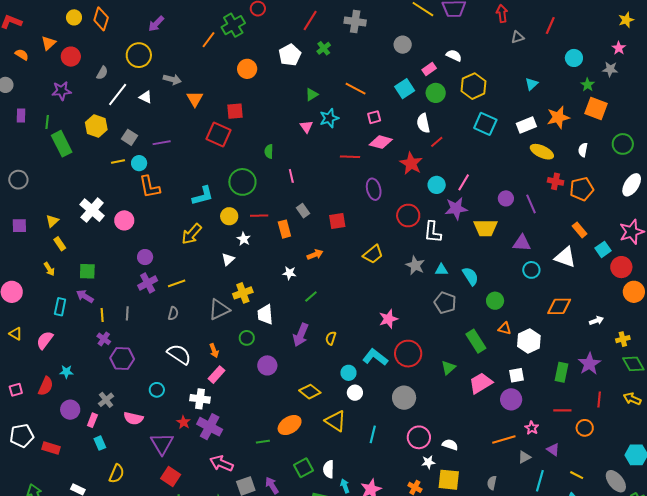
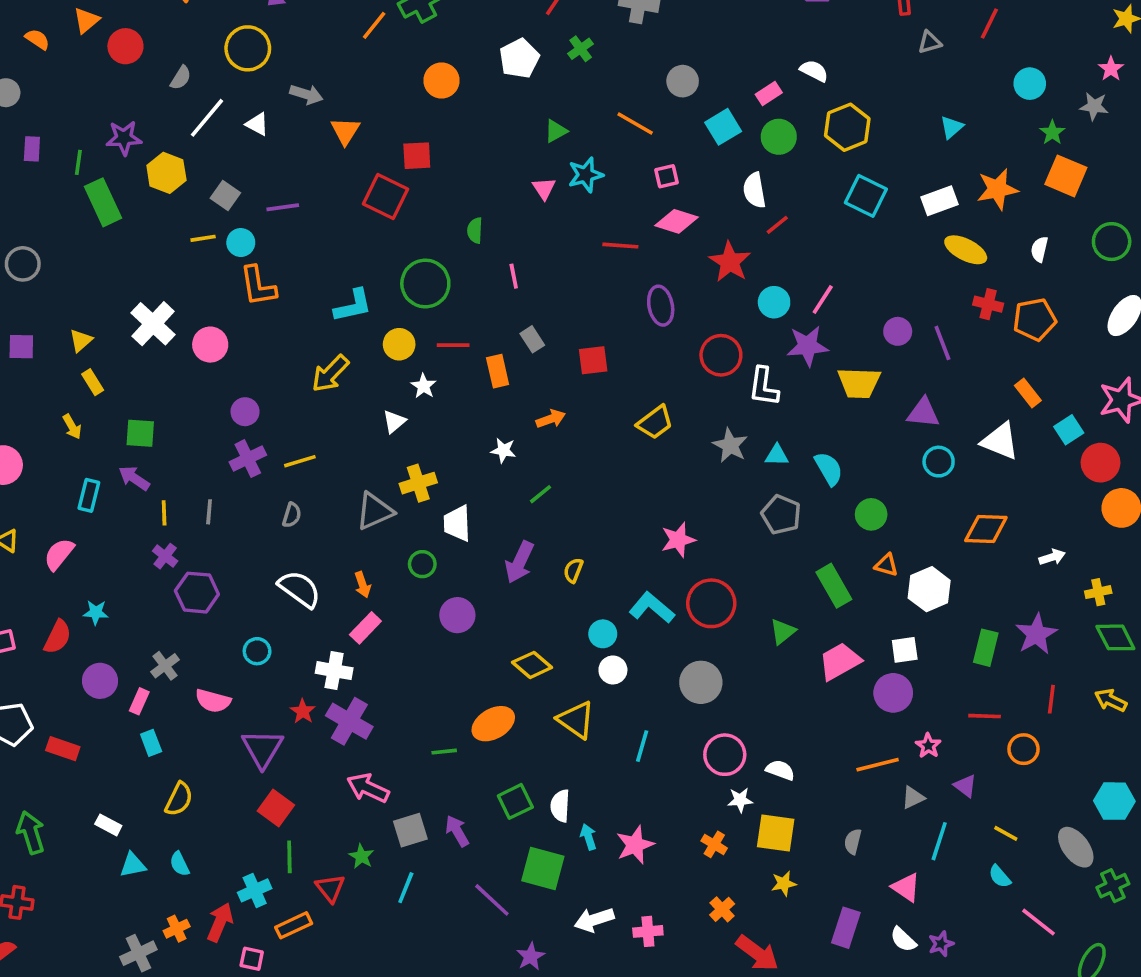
gray circle: (403, 45) -> (683, 81), moved
purple star: (62, 91) -> (124, 138), moved

